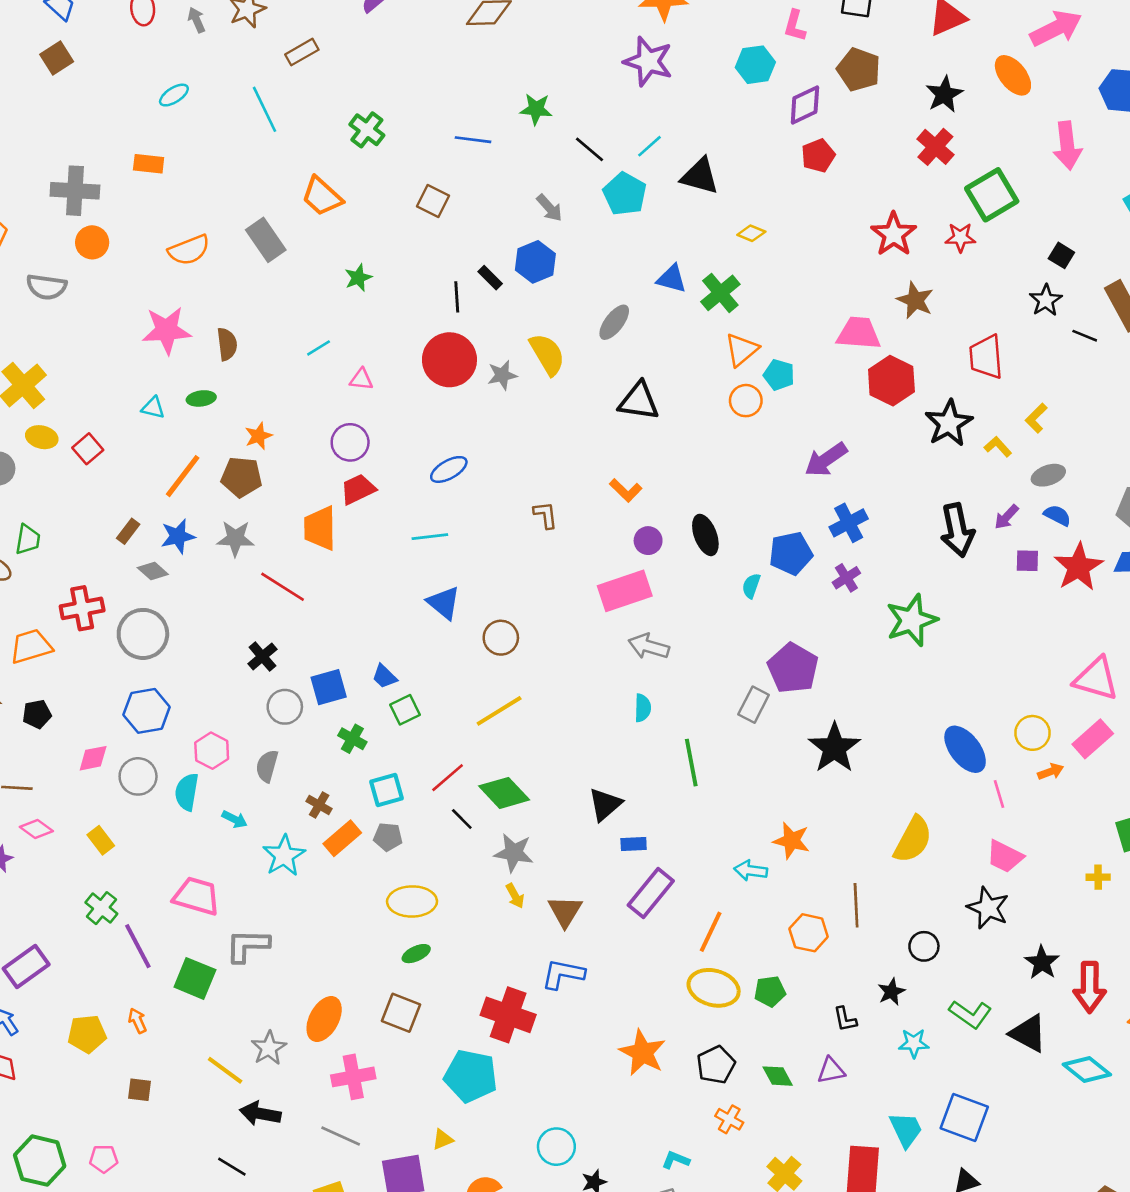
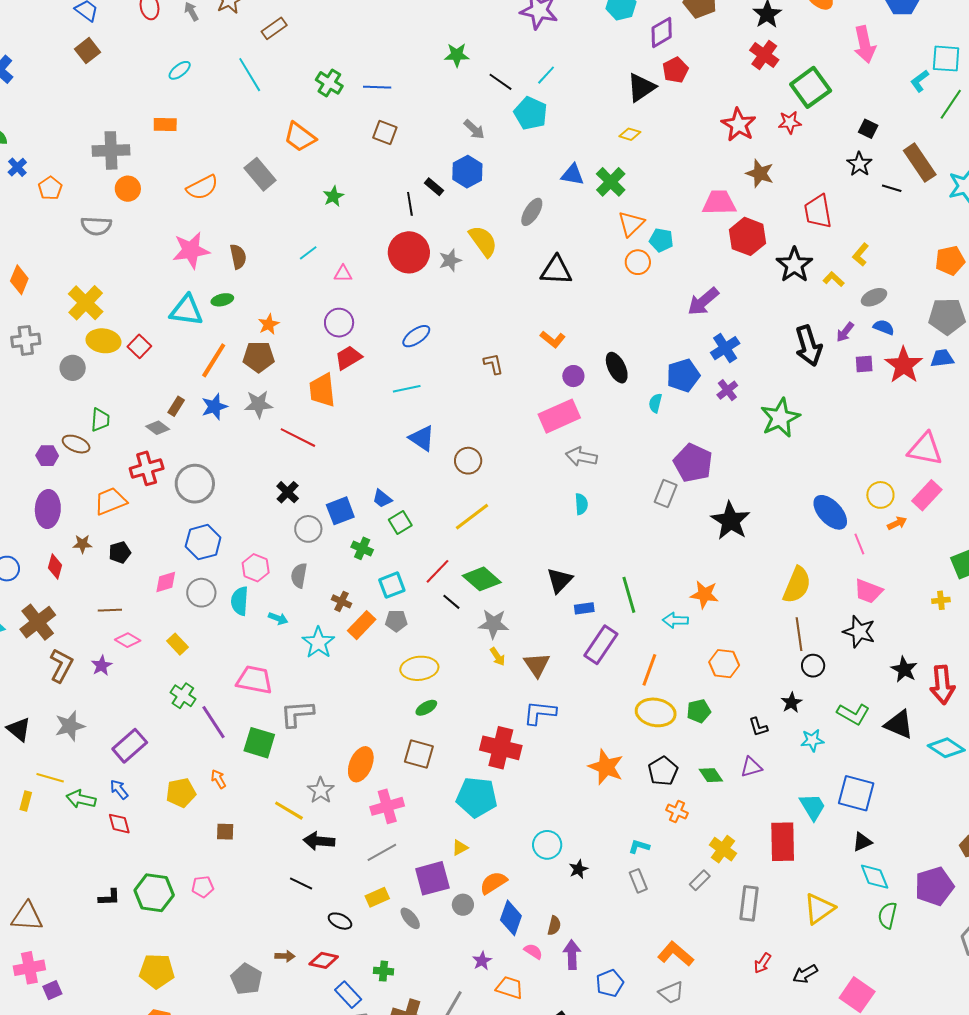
blue line: (473, 140) -> (377, 87), moved
black triangle: (700, 176) -> (641, 87), moved, turned -44
cyan triangle: (153, 408) -> (186, 310), size x1.8
yellow ellipse: (42, 437) -> (103, 341), size x1.4
gray diamond: (153, 571) -> (158, 428), moved
green line: (691, 763) -> (629, 595), moved
brown line: (856, 905) -> (799, 634), moved
gray line: (341, 1136) -> (382, 852), turned -48

